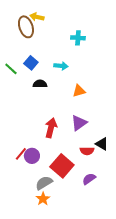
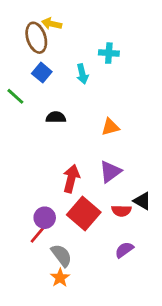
blue square: (31, 63) -> (42, 73), moved
cyan arrow: (61, 66) -> (82, 74), moved, turned 72
red line: (21, 154) -> (38, 234), moved
red square: (62, 166) -> (84, 214), moved
gray semicircle: (44, 183) -> (61, 255), turned 84

